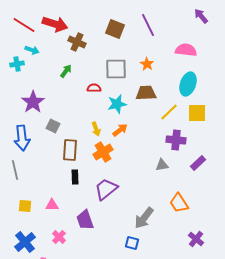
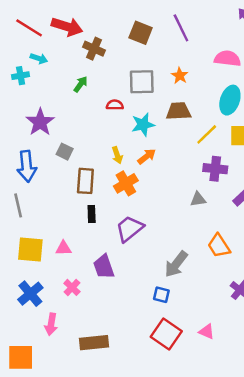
yellow square: (25, 206) -> (30, 249), size x1.6

